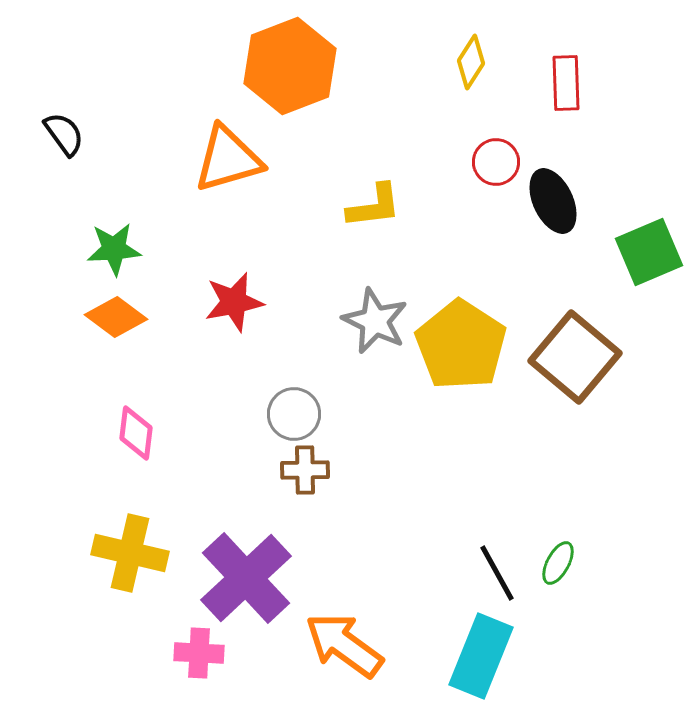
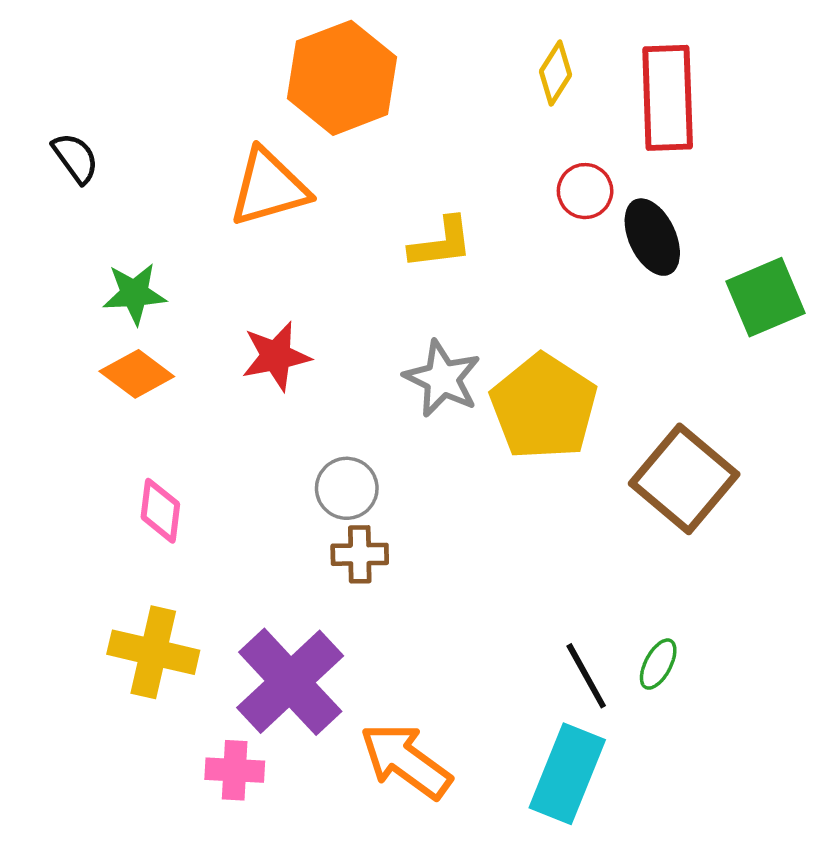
red rectangle: (566, 83) -> (668, 98), size x1.6
brown square: (575, 357) -> (684, 479), moved

